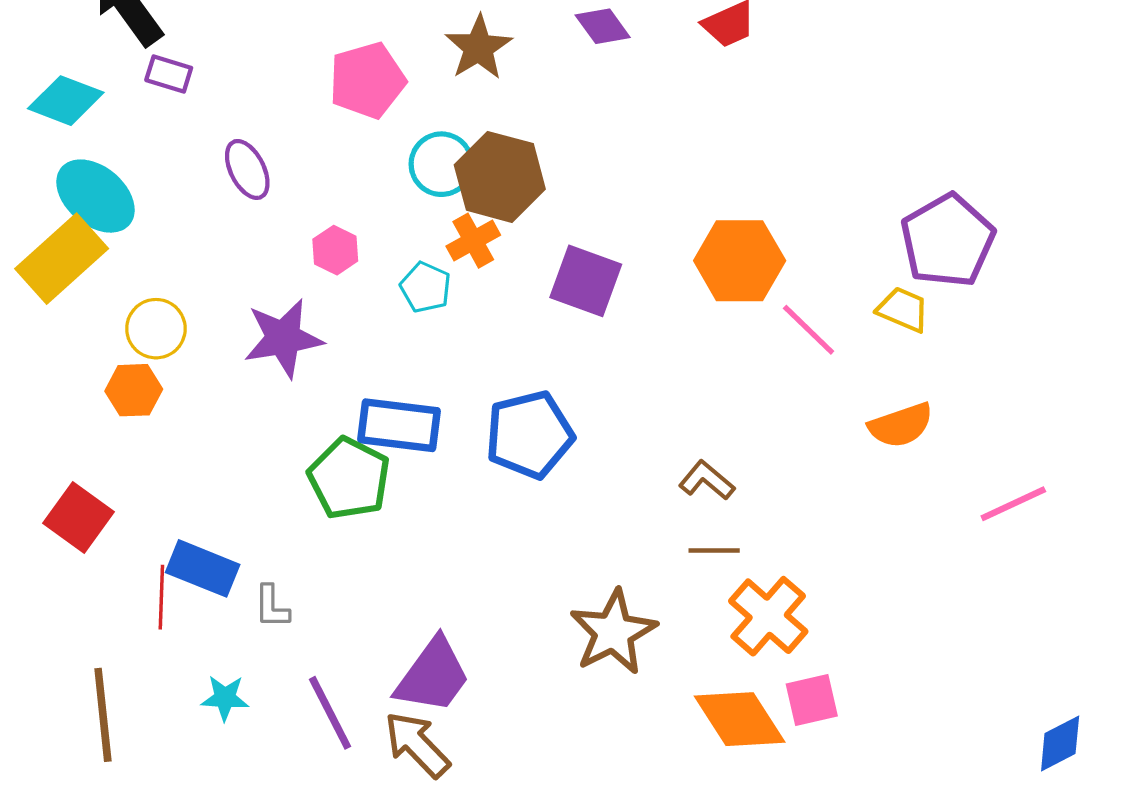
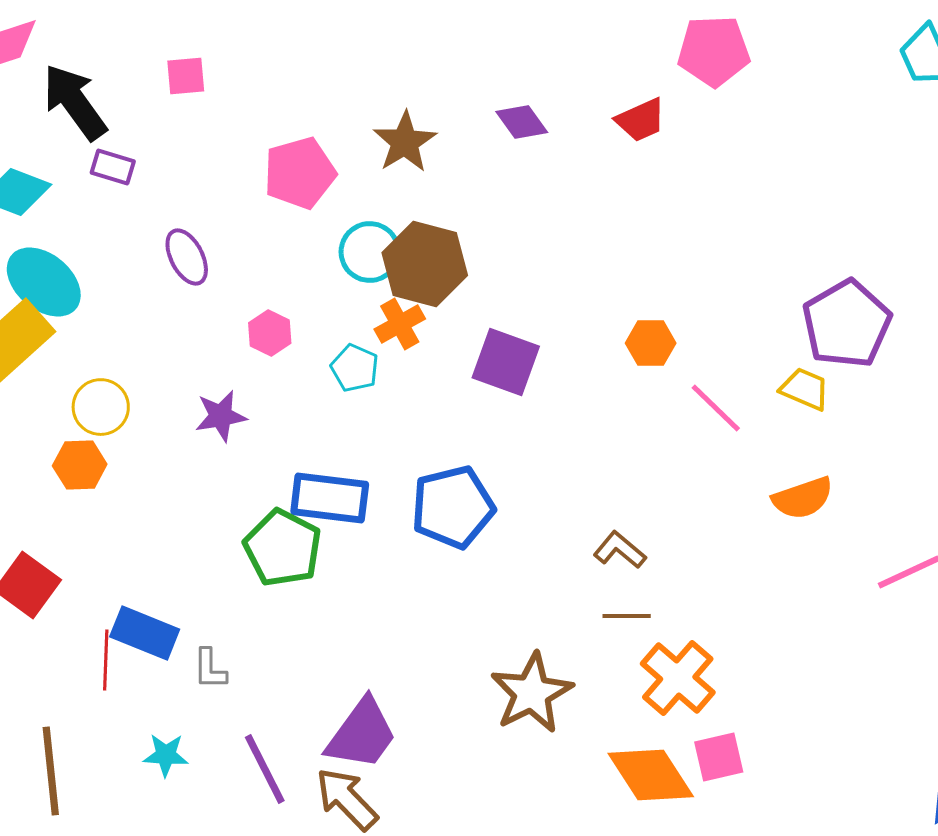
orange hexagon: (740, 261) -> (651, 343), size x0.6
purple star: (283, 338) -> (221, 416), size x0.7

